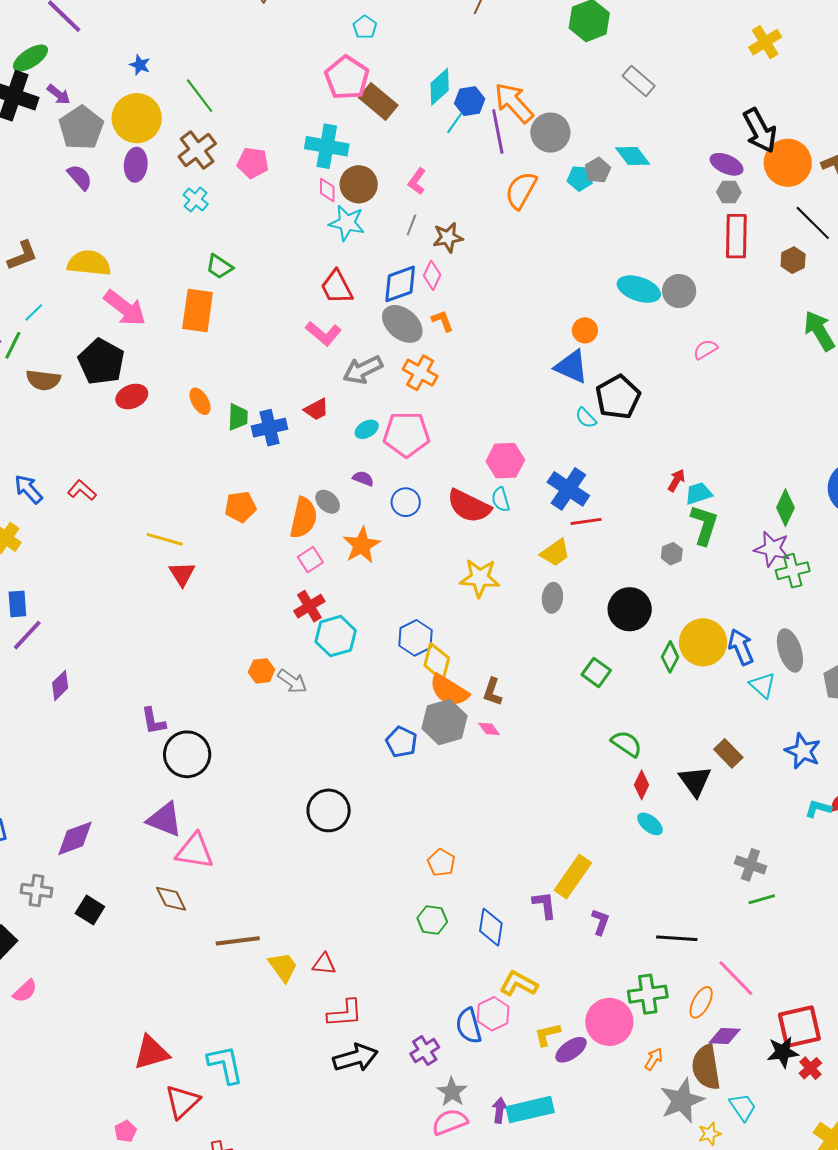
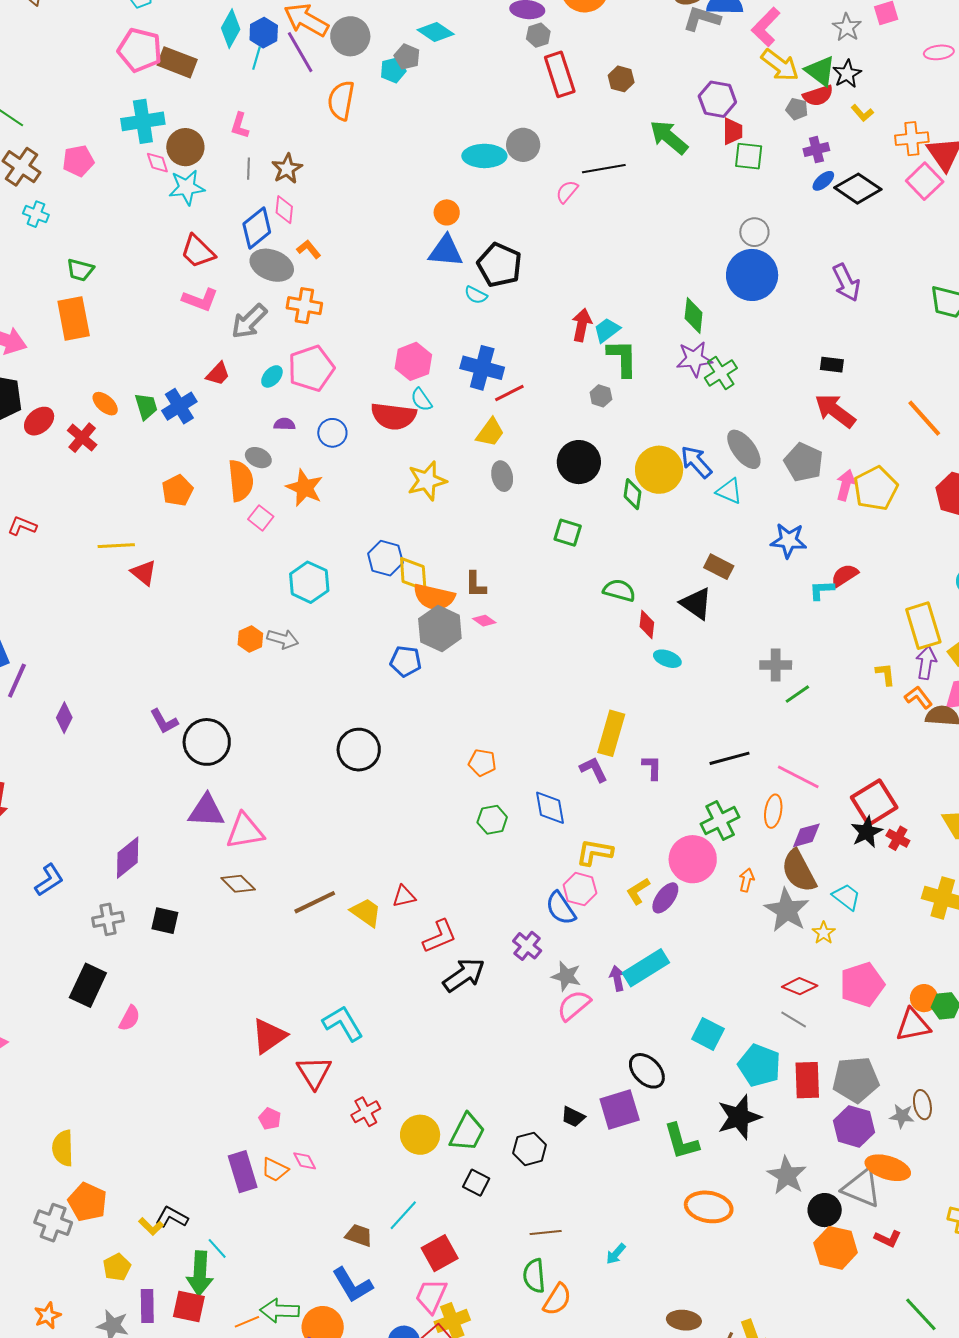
black line: (813, 223) -> (604, 169), moved, turned -36
red arrow: (676, 480) -> (582, 325), size x1.4
red cross: (309, 606) -> (82, 438), moved

